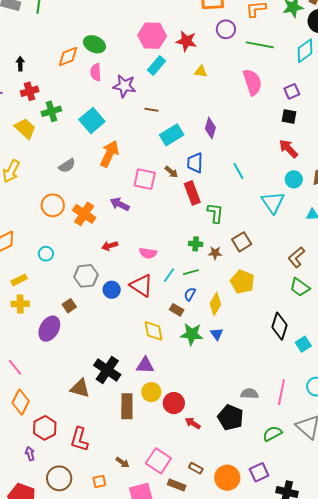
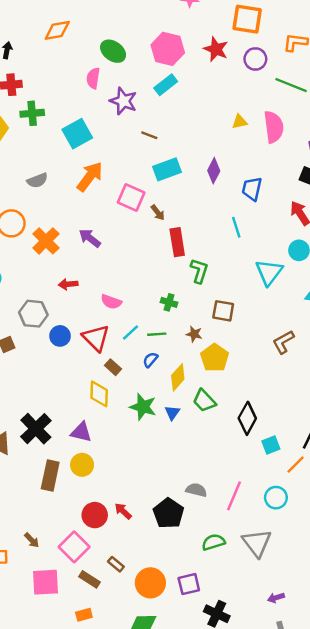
red star: (186, 41) -> (216, 49), moved
green ellipse: (94, 44) -> (113, 51), moved
orange diamond: (68, 56) -> (57, 30), moved
yellow triangle: (201, 71) -> (240, 122), moved, turned -32
blue trapezoid: (195, 163) -> (252, 189), moved
pink square: (145, 179) -> (131, 198), moved
brown square: (242, 242) -> (223, 311), turned 30
brown star: (215, 253) -> (194, 334), moved
green trapezoid: (300, 287) -> (204, 401), moved
brown rectangle: (177, 310) -> (113, 367), moved
red circle: (174, 403) -> (95, 515), moved

